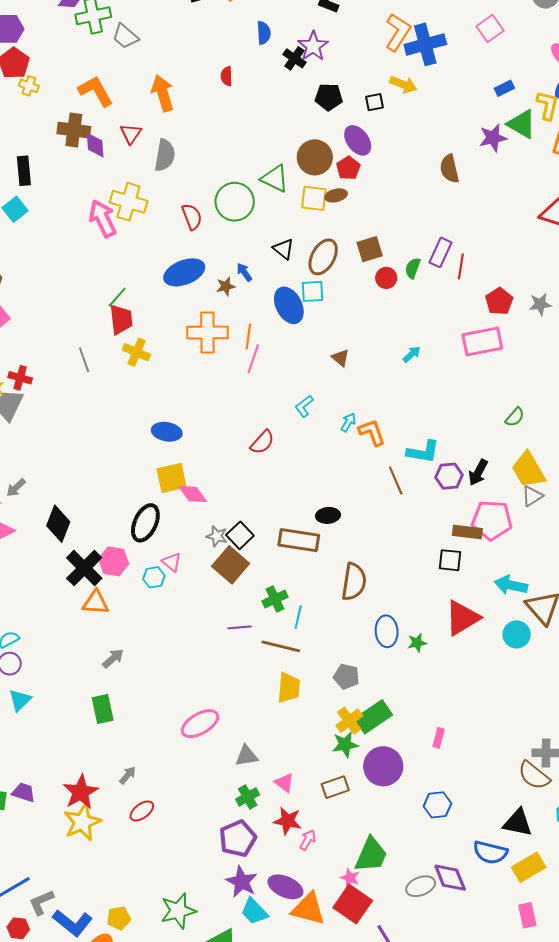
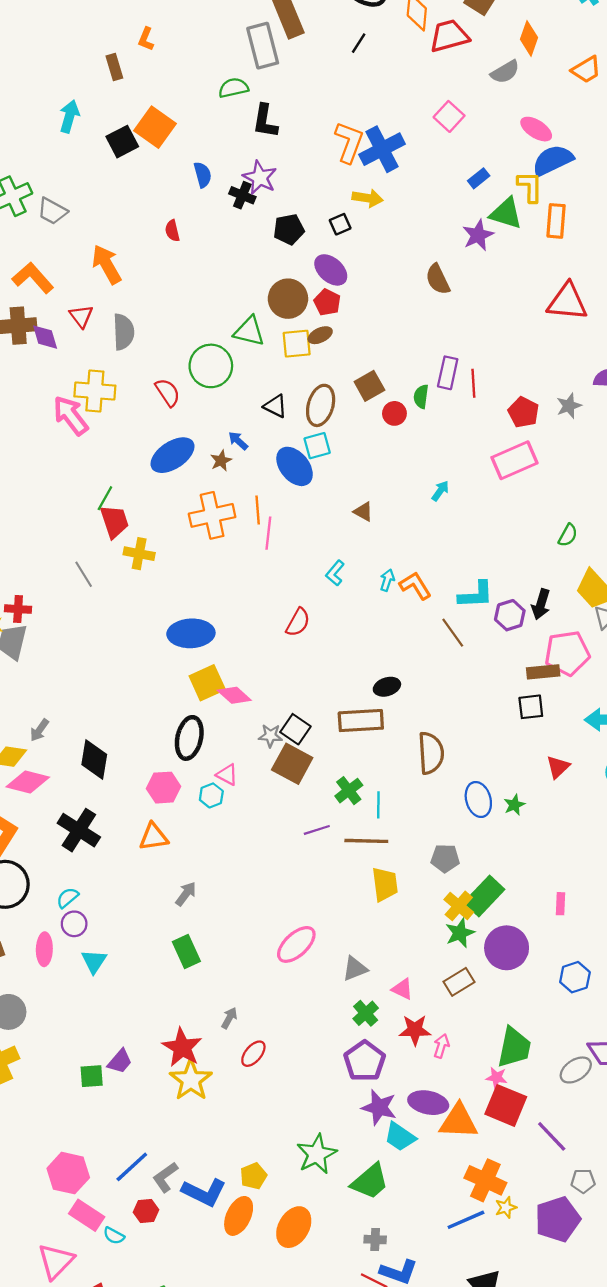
blue ellipse: (167, 432) -> (191, 633), size x1.4
black cross: (84, 568) -> (79, 830), moved
red triangle: (462, 618) -> (558, 767), size x0.6
purple trapezoid: (24, 792) -> (120, 1061), turned 125

